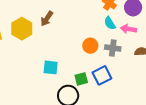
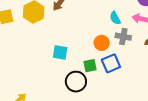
cyan semicircle: (110, 23) -> (115, 18), moved
orange circle: (90, 46) -> (102, 43), moved

